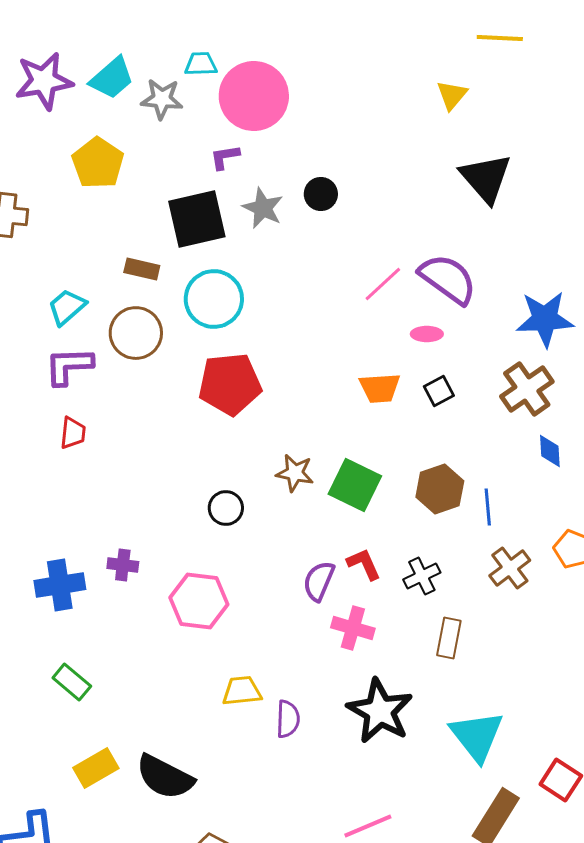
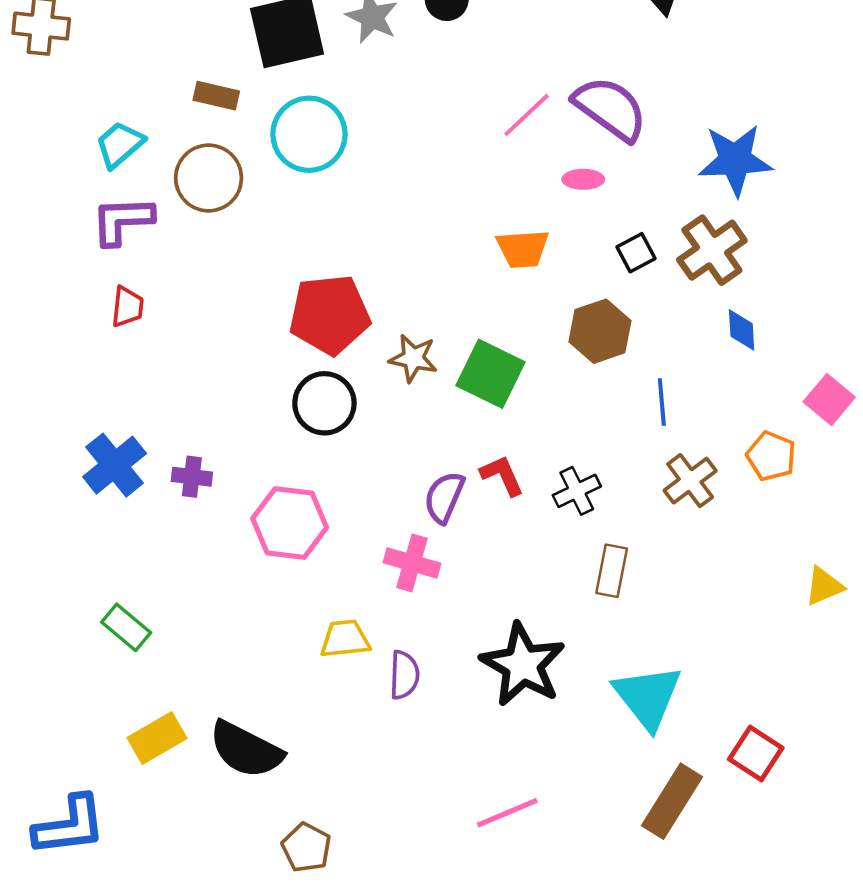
red pentagon: (230, 384) -> (330, 314), moved
black square: (439, 391) -> (636, 253), moved
brown hexagon: (440, 489) -> (600, 331), moved
black circle: (226, 508) -> (324, 403), size x1.4
blue cross: (60, 585) -> (115, 465), moved, turned -30
pink cross: (353, 628) -> (412, 563), moved

